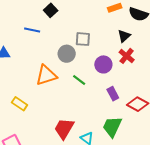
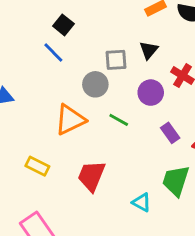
blue line: (32, 30) -> (53, 53), moved, turned 42
black triangle: (124, 36) -> (149, 50), moved
red trapezoid: (64, 129) -> (91, 176), moved

